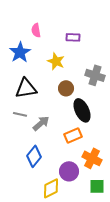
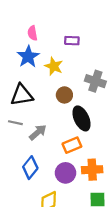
blue star: (20, 52) -> (28, 57), moved
orange cross: (92, 158) -> (92, 170), turned -30
purple circle: (69, 171) -> (65, 173), moved

